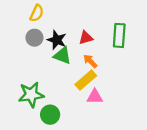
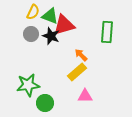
red triangle: (86, 38) -> (64, 25), moved, size x1.6
green triangle: (62, 56) -> (50, 16), moved
pink triangle: (95, 97) -> (85, 96), moved

